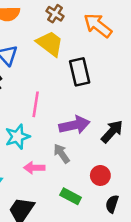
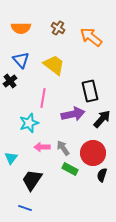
yellow trapezoid: (50, 43) -> (54, 65), moved
black rectangle: (80, 72) -> (90, 91), moved
gray arrow: (62, 153) -> (63, 148), moved
red circle: (100, 175) -> (93, 153), size x1.6

